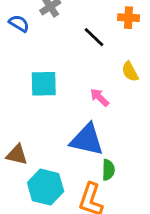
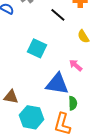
cyan square: (44, 84) -> (37, 48), moved, turned 30
pink arrow: (99, 97) -> (76, 65), moved

